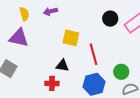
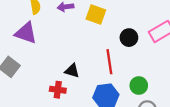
black circle: (110, 19) -> (129, 38), moved
yellow square: (71, 38) -> (96, 14), moved

